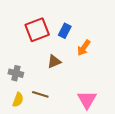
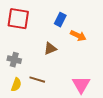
red square: (37, 30) -> (18, 19), moved, turned 30
orange arrow: (84, 48) -> (78, 36), turned -98

